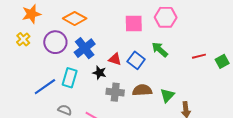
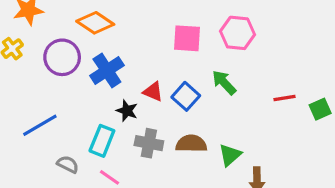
cyan rectangle: (70, 78) -> (102, 141), moved

